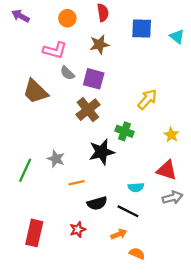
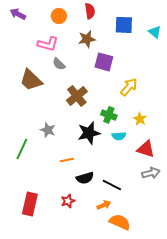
purple square: (94, 79) -> (104, 62), moved
yellow star: (171, 135) -> (140, 119), moved
gray star: (56, 159) -> (48, 130), moved
cyan semicircle: (136, 187) -> (119, 136), moved
orange semicircle: (137, 254) -> (120, 222), size x1.5

